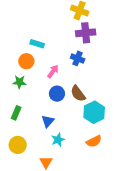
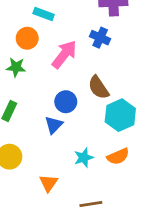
pink arrow: (53, 71) -> (64, 54), size x1.5
blue circle: (57, 94) -> (66, 102), moved
cyan star: (58, 140) -> (84, 158), moved

